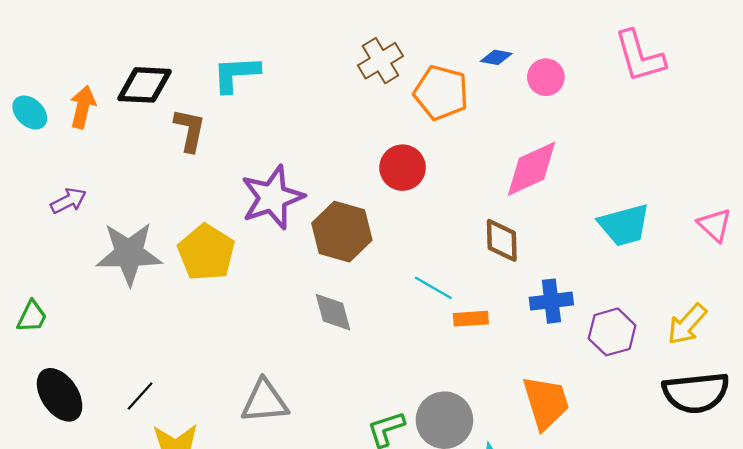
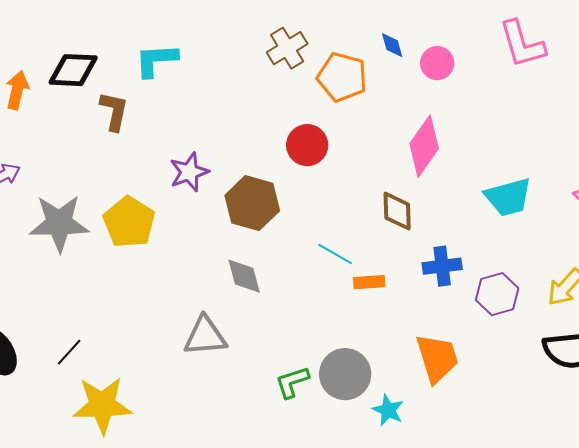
blue diamond: (496, 57) -> (392, 45), turned 64
pink diamond: (532, 169) -> (424, 146), turned -30
purple star: (272, 197) -> (189, 172), size x0.7
gray triangle: (265, 401) -> (205, 336), moved

